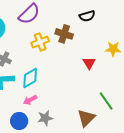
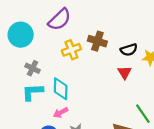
black semicircle: (87, 16) -> (129, 50), moved
cyan diamond: (30, 78) -> (61, 89), turned -60

